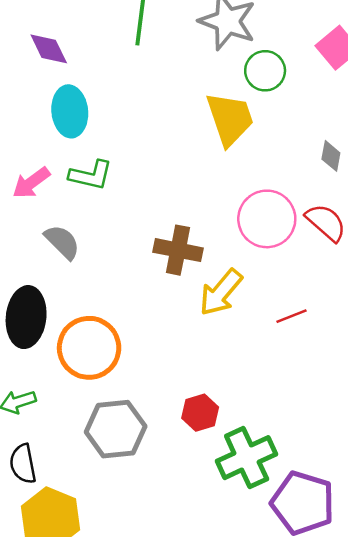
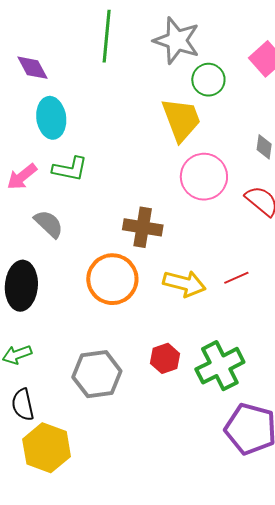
pink circle: (267, 219) -> (204, 177), moved
yellow arrow: (221, 292) -> (184, 284), moved, turned -114
orange circle: (89, 348) -> (112, 279), moved
green cross: (247, 458) -> (220, 366), moved

